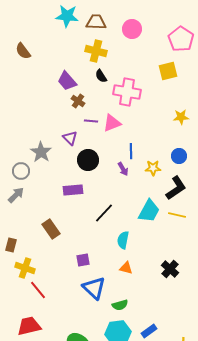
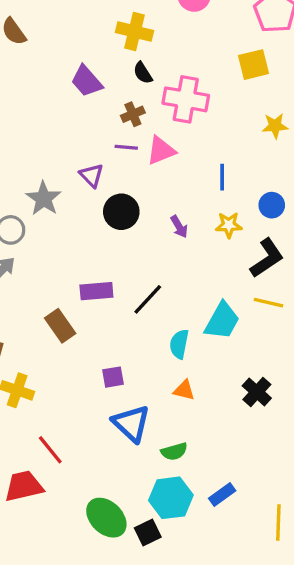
brown cross: (78, 101) -> (133, 114), moved, turned 32
yellow star: (181, 117) -> (275, 126), moved
blue line: (131, 151) -> (222, 177), moved
purple rectangle: (73, 190) -> (96, 291), moved
cyan trapezoid: (149, 211) -> (222, 321), moved
red line: (38, 290) -> (50, 450), moved

